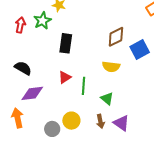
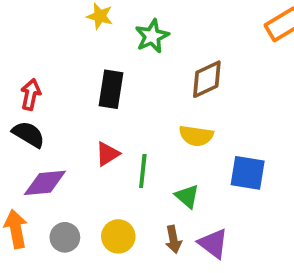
green star: (42, 21) -> (152, 36), moved
red arrow: (20, 25) -> (31, 94), moved
blue square: (140, 50) -> (248, 173), moved, turned 36
gray circle: (52, 129) -> (65, 237), moved

